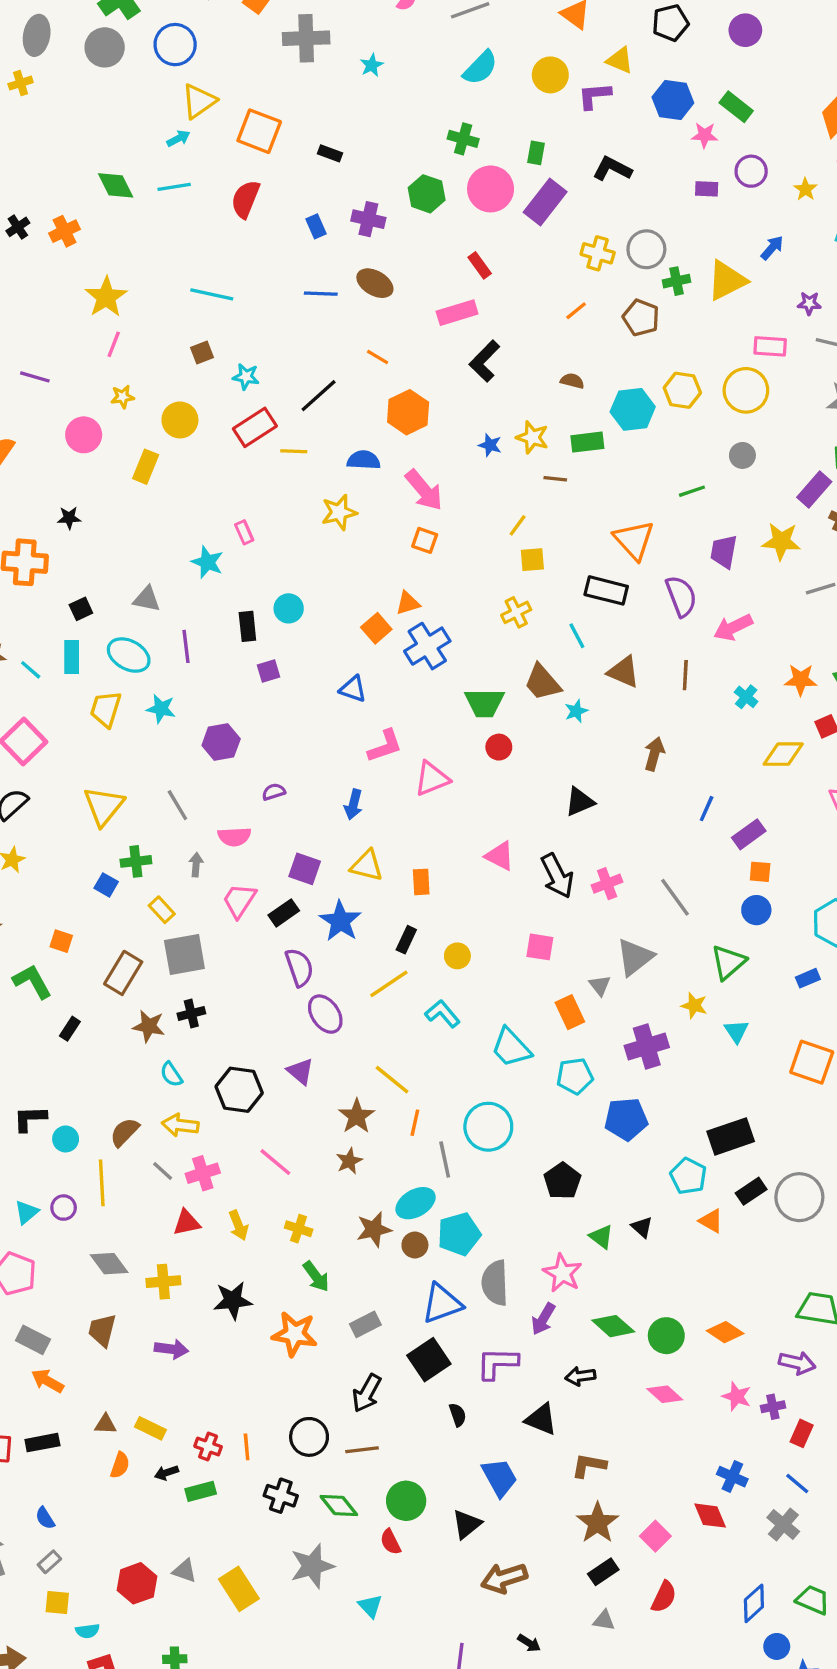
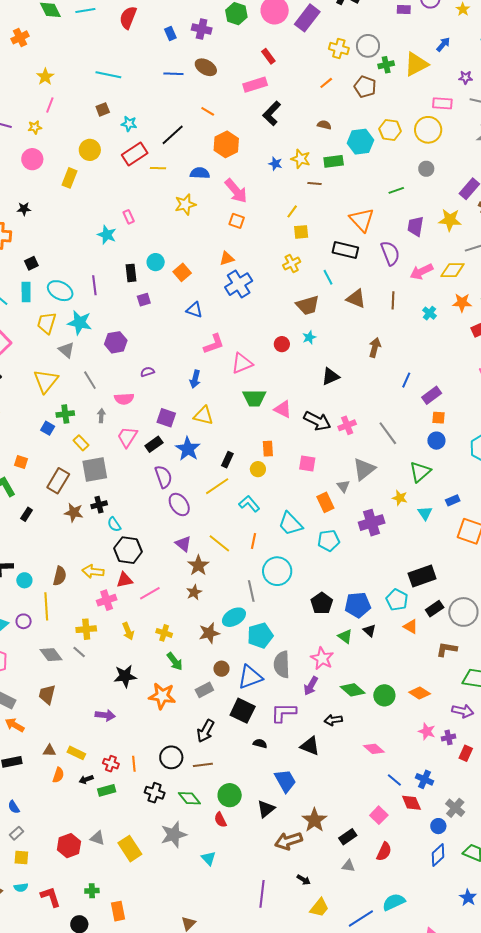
yellow star: (106, 297) -> (45, 77), size x0.7
yellow star: (123, 397) -> (35, 127), moved
gray triangle: (147, 599) -> (66, 350), moved, turned 30
orange square: (376, 628) -> (182, 272), moved
brown trapezoid: (543, 682) -> (308, 305), turned -65
green trapezoid: (484, 703) -> (254, 398), moved
cyan star: (161, 709) -> (80, 323), size x1.4
cyan star: (576, 711) -> (309, 337), moved
yellow diamond: (783, 754) -> (453, 270), moved
black arrow: (557, 876) -> (317, 421), turned -36
orange rectangle: (421, 882) -> (268, 449), moved
blue rectangle: (808, 978) -> (453, 500), moved
purple triangle: (300, 1071) -> (183, 544), moved
cyan semicircle: (171, 1074) -> (114, 524), moved
blue pentagon: (626, 1119) -> (358, 605), moved
orange line: (415, 1123) -> (254, 541), moved
brown semicircle: (125, 1132) -> (60, 576), turned 150
pink line: (275, 1162) -> (150, 593), turned -70
gray line: (163, 1171) -> (79, 652), moved
red triangle: (187, 1223) -> (125, 580), moved
brown circle: (415, 1245) -> (221, 669), moved
yellow cross: (163, 1282) -> (86, 629), moved
purple arrow: (171, 1349) -> (105, 715), moved
black square: (429, 1360) -> (243, 711), turned -30
pink diamond: (665, 1394) -> (374, 749), moved
black semicircle: (458, 1415) -> (260, 744), turned -56
brown L-shape: (589, 1465) -> (447, 649), moved
blue line: (797, 1483) -> (394, 780), moved
brown star: (598, 1523) -> (314, 820), moved
cyan semicircle: (88, 1631) -> (21, 887), moved
blue circle: (777, 1646) -> (438, 826), moved

